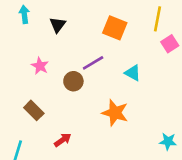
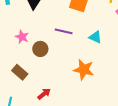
purple line: (93, 63) -> (64, 31), turned 48
brown circle: (73, 81) -> (40, 49), moved

